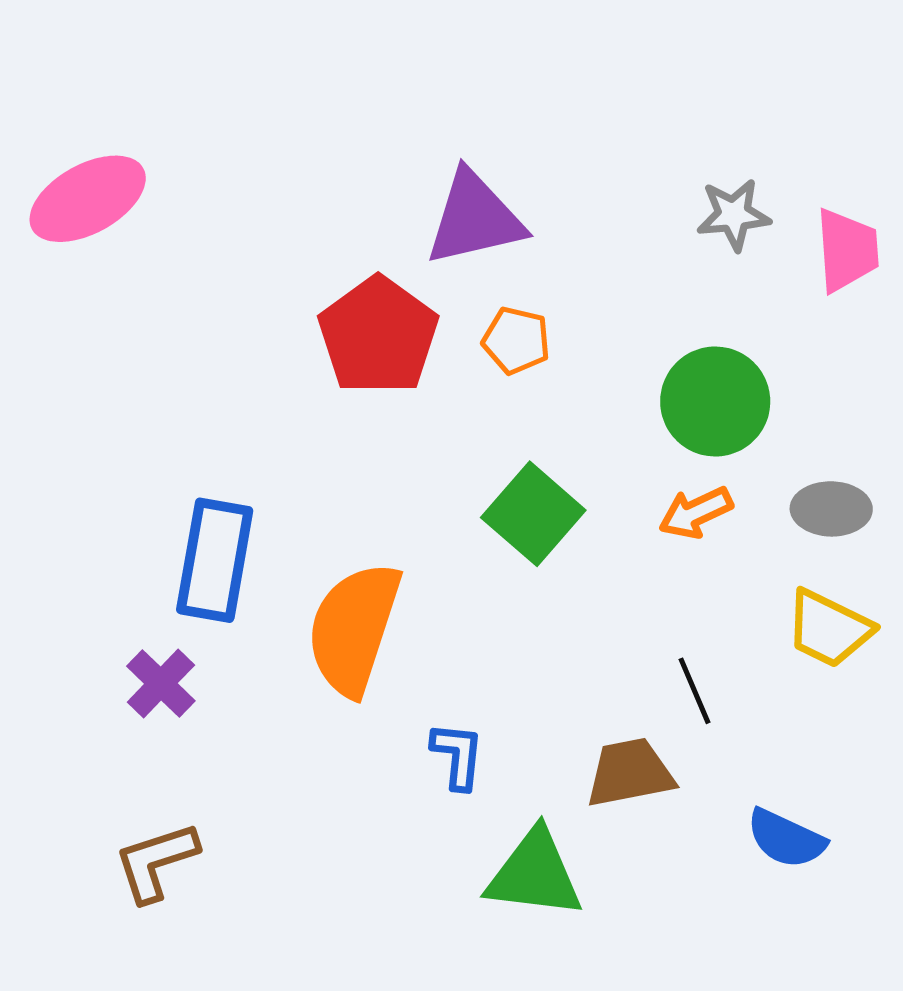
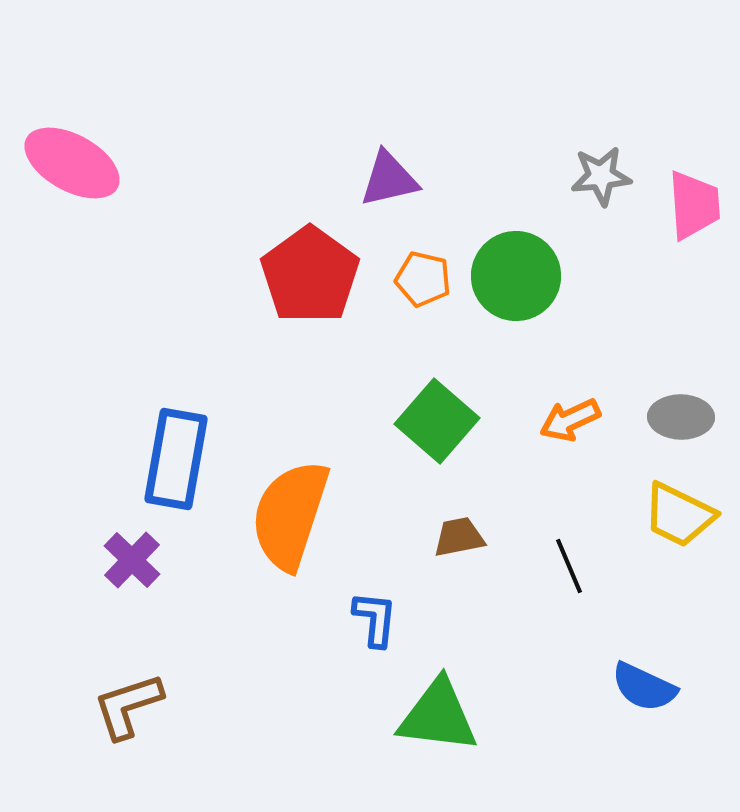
pink ellipse: (88, 199) -> (72, 163), turned 58
purple triangle: (475, 218) -> (389, 179), size x0.7
green circle: (715, 401) -> (516, 276), moved
brown trapezoid: (630, 773) -> (459, 537), moved, size x0.7

